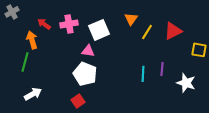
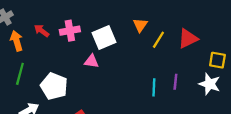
orange arrow: (32, 40) -> (17, 41), moved
white pentagon: (85, 74) -> (54, 86), moved
white star: (186, 83) -> (210, 84), moved

